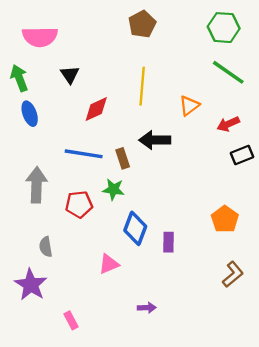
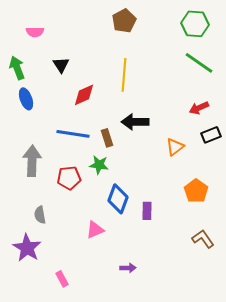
pink semicircle: (40, 37) -> (35, 32), size x0.6
orange triangle: (189, 106) -> (175, 147), moved
brown L-shape: (233, 274) -> (203, 239), turned -85

